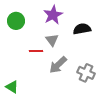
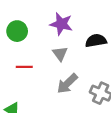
purple star: (53, 15) -> (61, 24), turned -30
red line: (36, 51) -> (24, 67), moved

